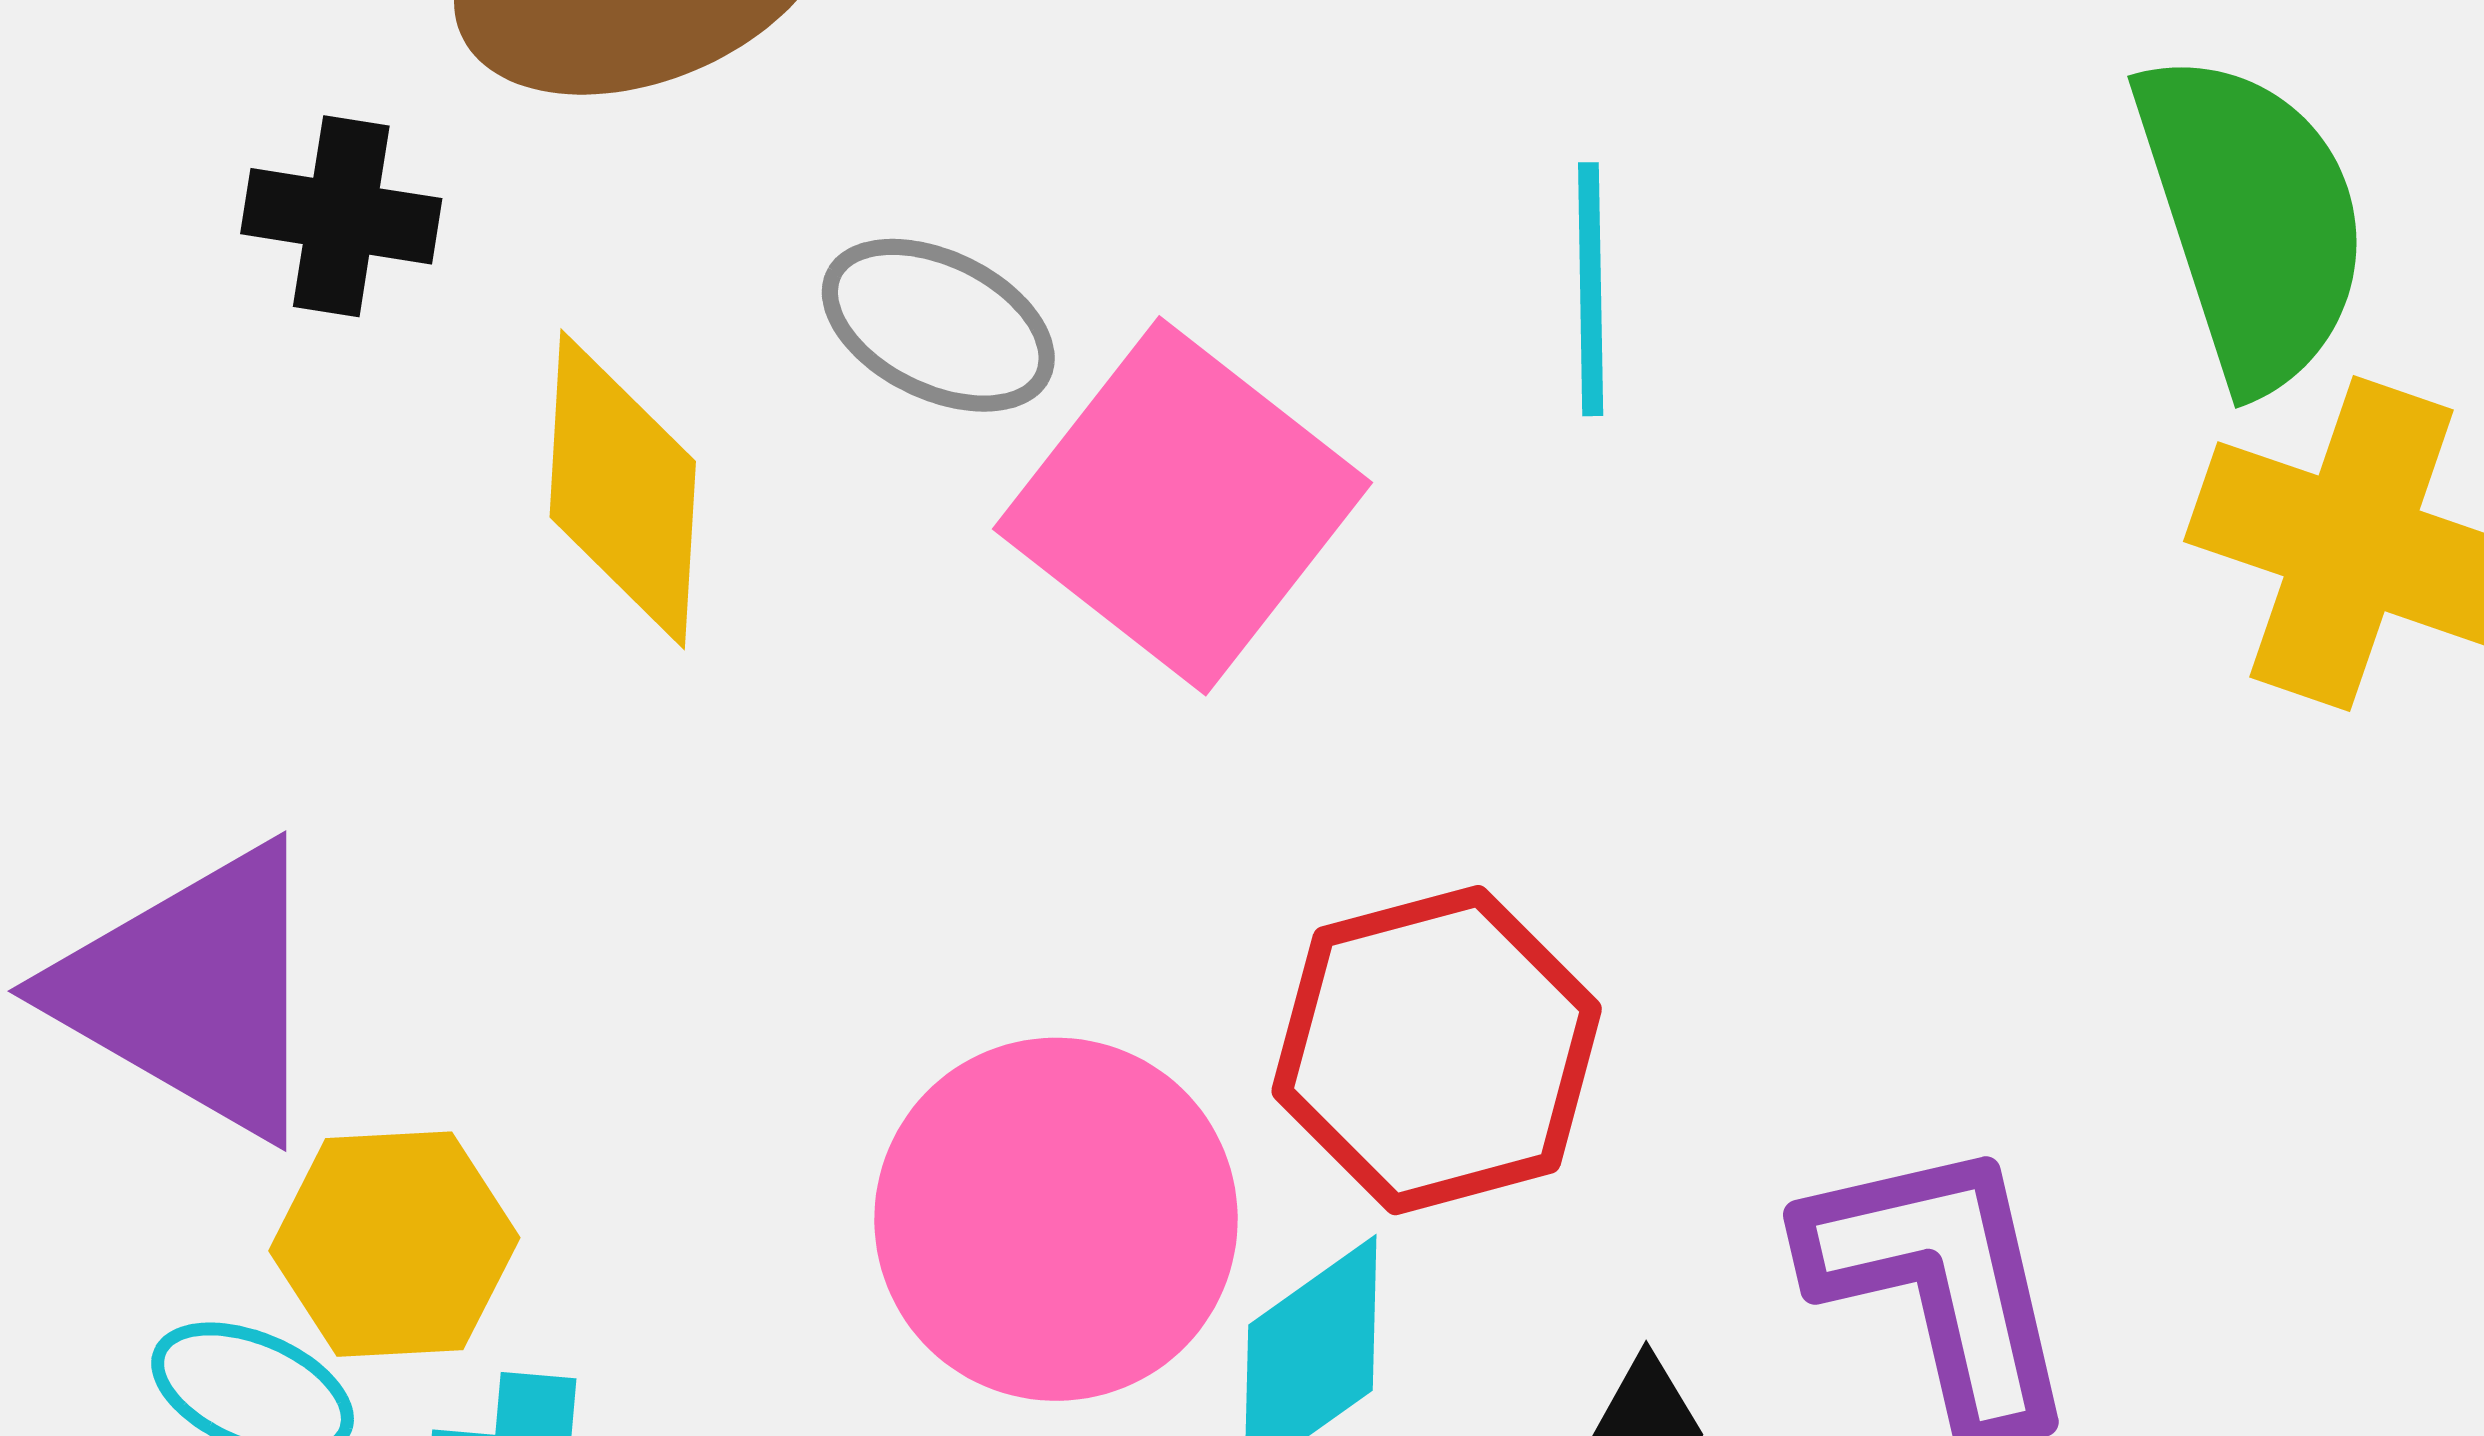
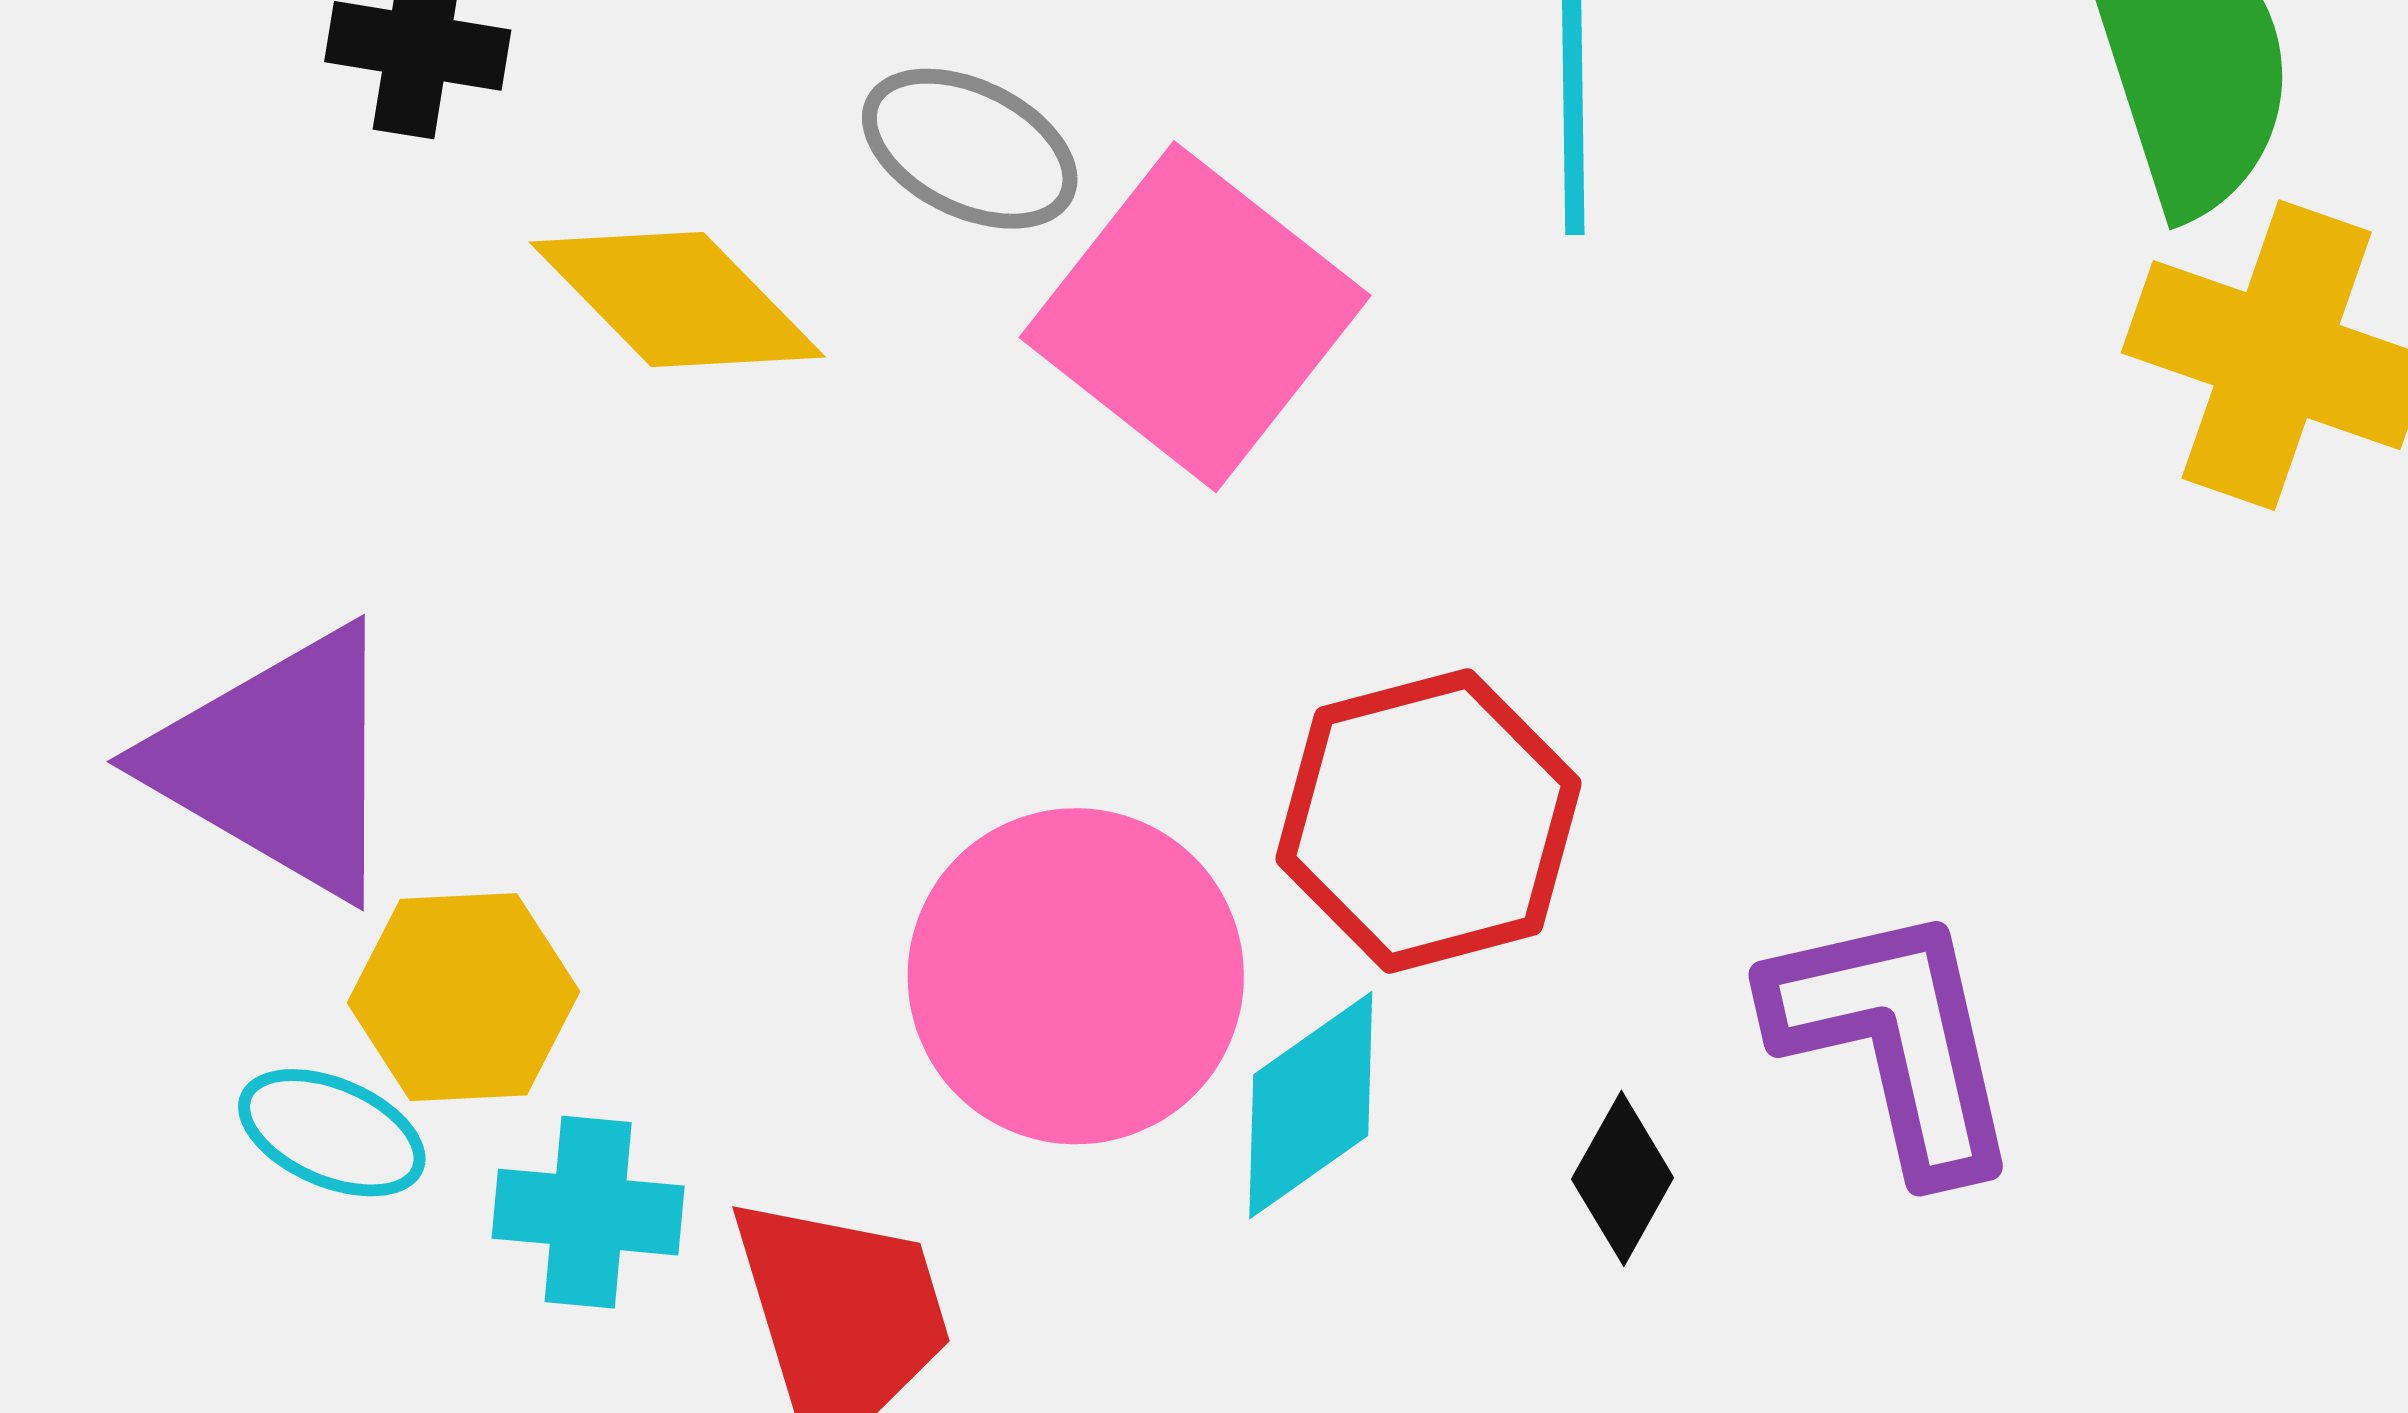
yellow diamond: (623, 489) -> (677, 299), turned -48

